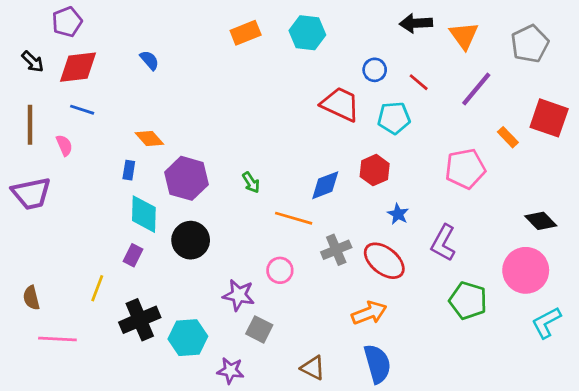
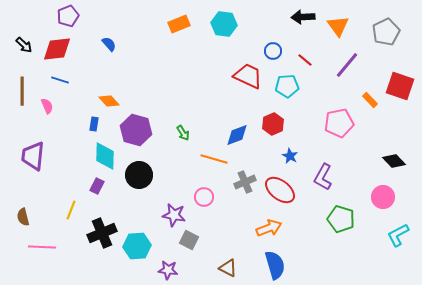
purple pentagon: (67, 22) -> (68, 16), moved
purple trapezoid: (31, 193) -> (33, 156), moved, turned 108
pink circle: (526, 270) -> (383, 197), size x0.7

